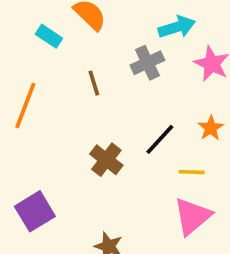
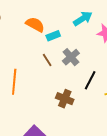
cyan rectangle: (49, 36) -> (53, 36), moved, turned -40
gray cross: (147, 63) -> (71, 57), moved

